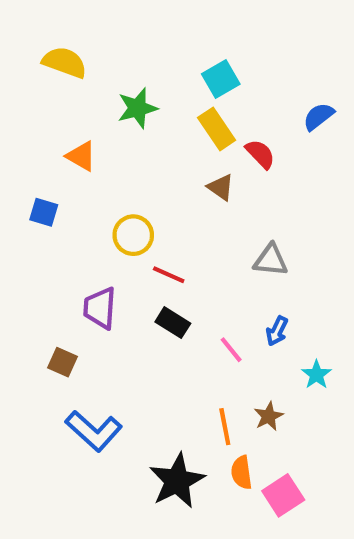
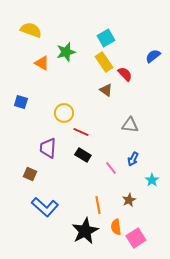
orange triangle: (81, 156) -> (42, 63), moved
orange line: (225, 427) -> (98, 205), moved

